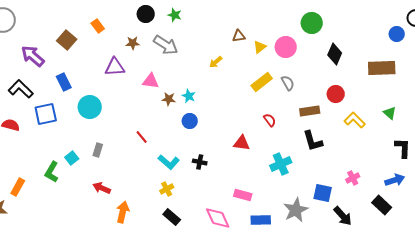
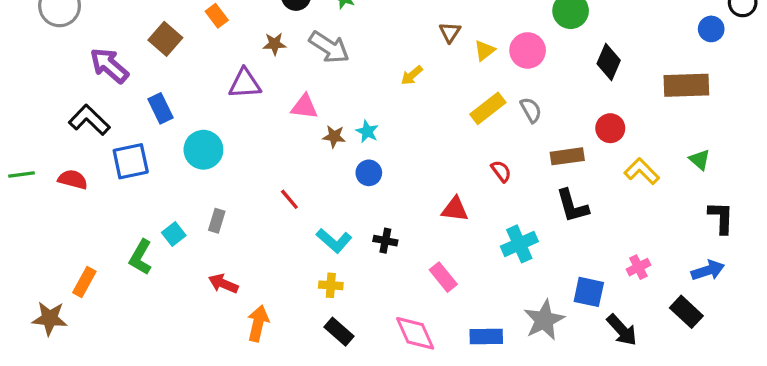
brown triangle: (239, 36) -> (450, 32), turned -48
yellow cross: (167, 189) -> (331, 285), turned 32
pink rectangle: (243, 195) -> (443, 277), moved, turned 36

